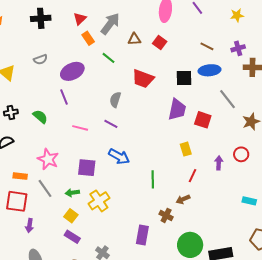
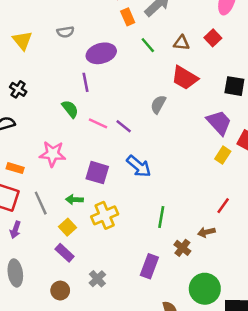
brown triangle: (134, 39) -> (181, 43), moved
gray semicircle: (115, 100) -> (158, 104), moved
purple trapezoid: (177, 110) -> (219, 123), turned -65
black cross: (11, 113) -> (18, 89), turned 32
green semicircle: (40, 117) -> (70, 109), moved
purple line: (111, 124) -> (124, 126), moved
yellow rectangle: (186, 149) -> (223, 155), moved, turned 40
pink star: (48, 159) -> (53, 154), turned -30
green line: (153, 179) -> (161, 217), moved
gray line: (45, 188) -> (41, 203), moved

